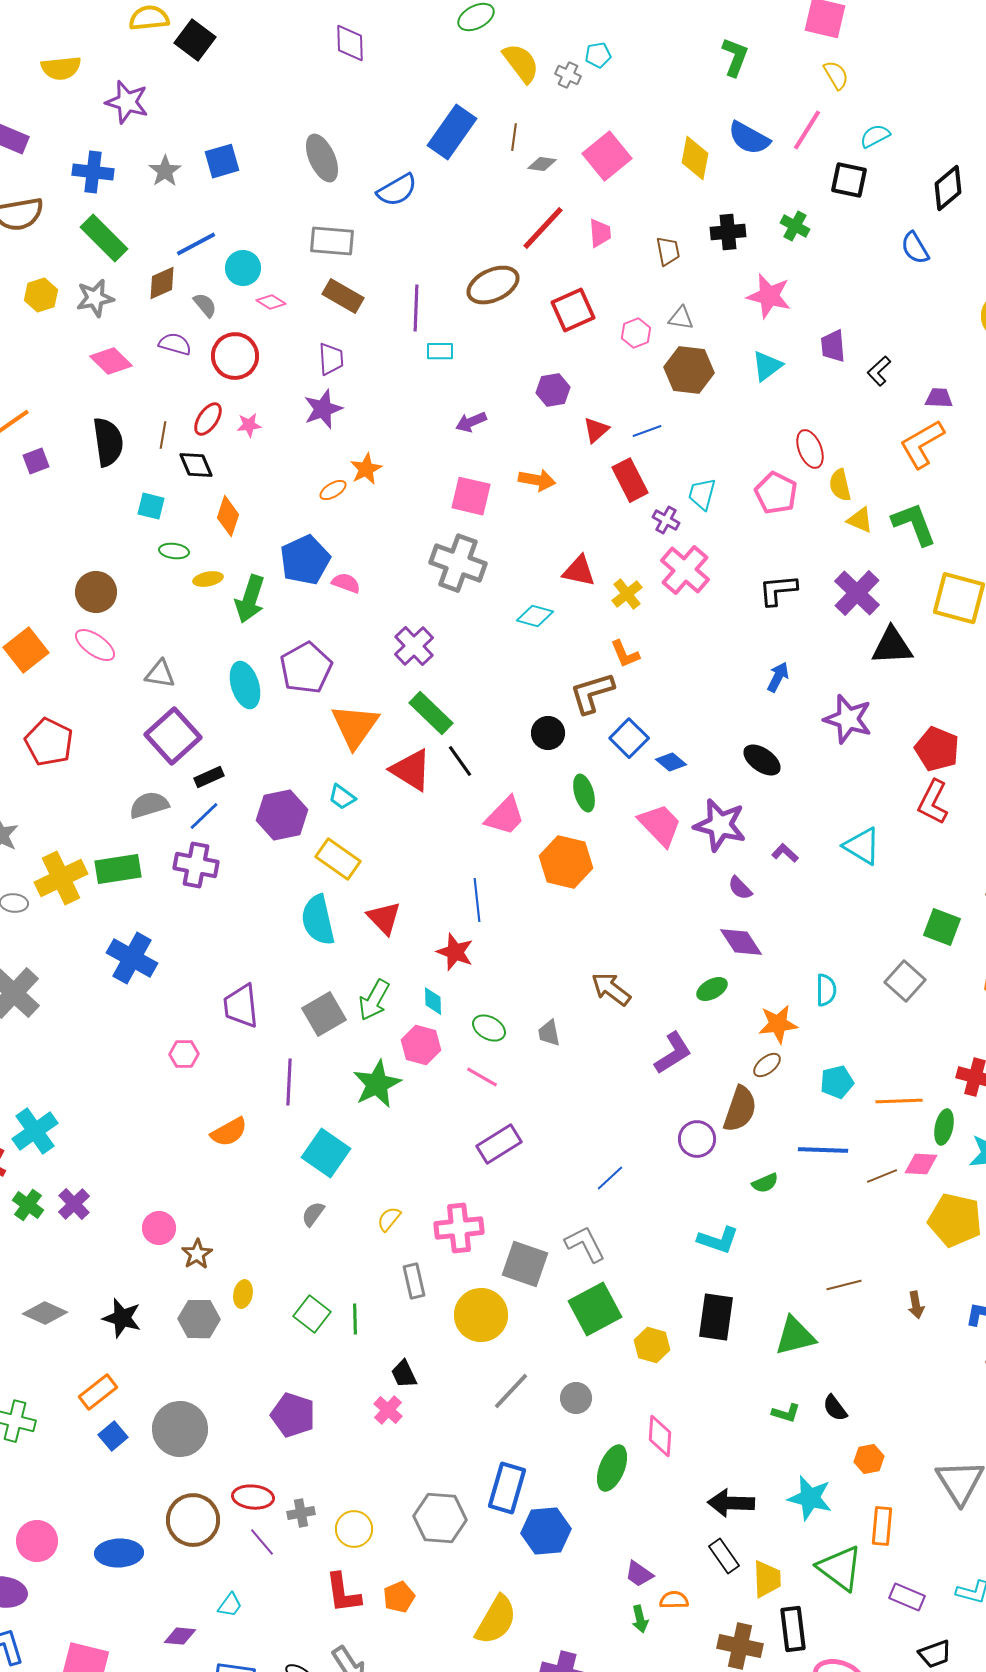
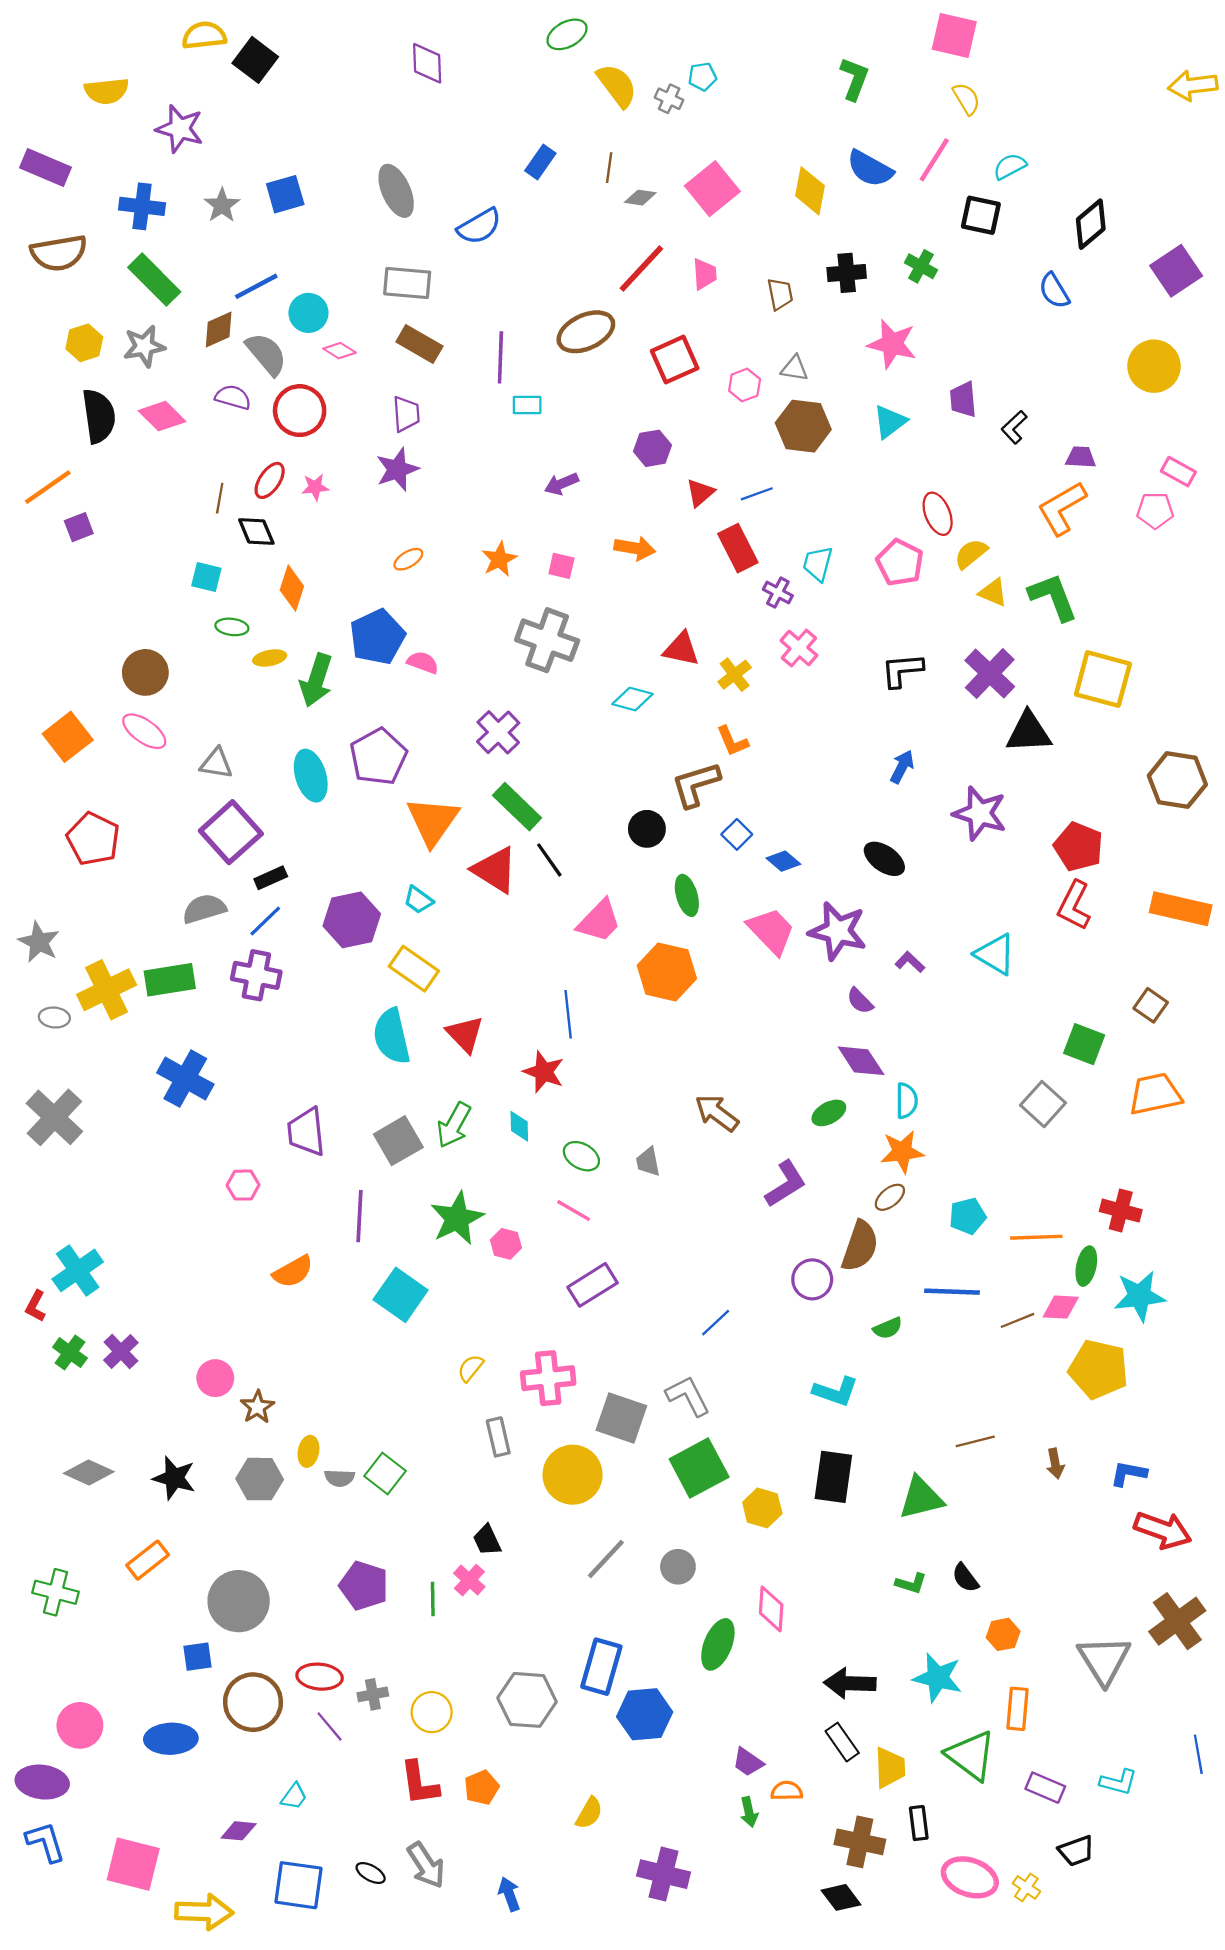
blue rectangle: (452, 132) -> (540, 162), size x0.6
gray semicircle: (205, 305) -> (266, 354), size x1.6
black semicircle: (108, 442) -> (99, 416), moved
orange star: (366, 469) -> (499, 559), moved
yellow semicircle: (840, 485) -> (971, 554), turned 64
pink square: (471, 496) -> (561, 566), size x0.6
pink cross: (685, 570) -> (799, 648), size x0.7
blue square: (629, 738) -> (737, 834), size x0.7
cyan semicircle: (826, 990) -> (907, 1101), moved
pink hexagon: (421, 1045) -> (506, 1244), moved, size x0.7
gray semicircle: (313, 1214) -> (340, 1478), moved, turned -124
green line: (355, 1319) -> (433, 1599), moved
blue square: (113, 1436) -> (198, 1657), moved, turned 32
yellow semicircle: (496, 1620) -> (589, 1813), size x0.6
black rectangle: (793, 1629) -> (919, 1823), size x0.7

